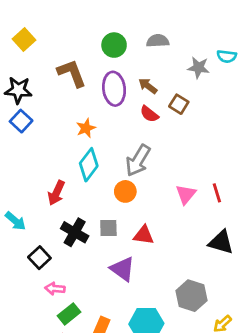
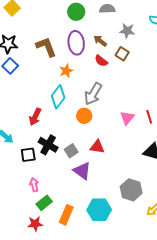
gray star: (199, 68) -> (127, 31), moved
brown L-shape: (72, 73) -> (46, 47), moved
orange star: (86, 128) -> (66, 71), moved
gray square: (108, 228) -> (71, 151), moved, turned -32
black square: (39, 258) -> (28, 155), moved, turned 35
pink arrow: (55, 289) -> (34, 185), turned 72

